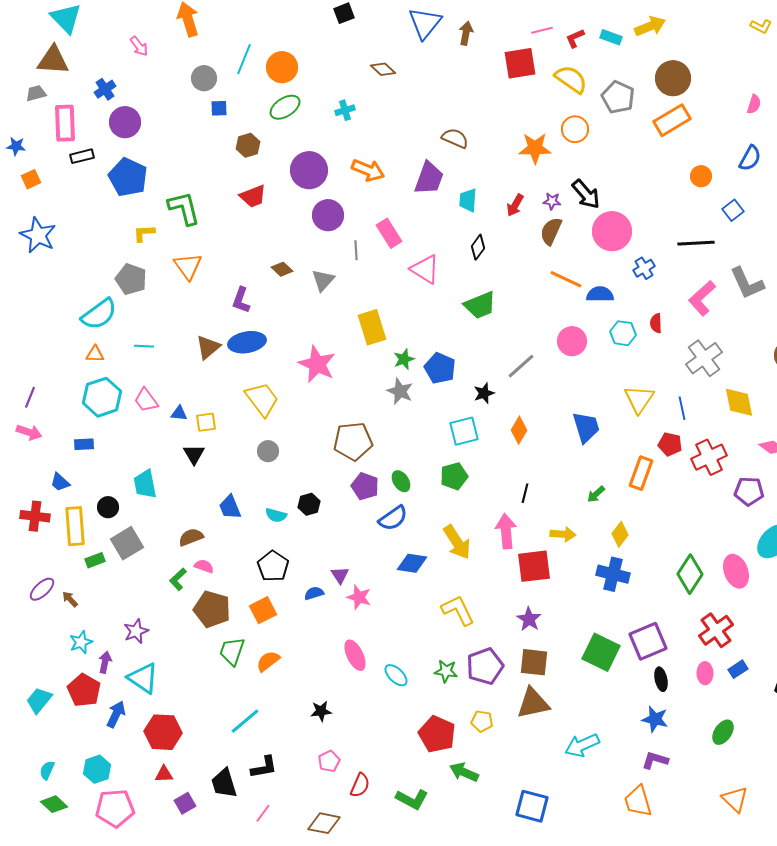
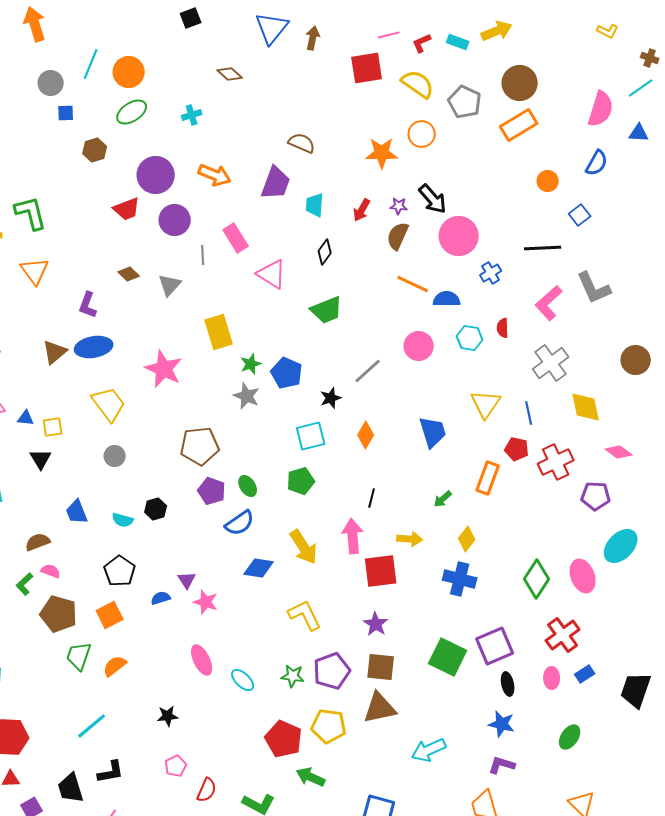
pink semicircle: (754, 104) -> (601, 109), size x1.8
red trapezoid: (253, 196) -> (127, 209), moved
yellow pentagon: (482, 721) -> (329, 726), size x1.6

